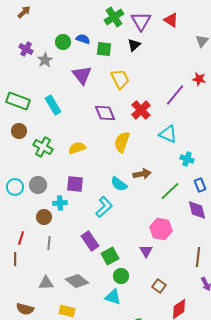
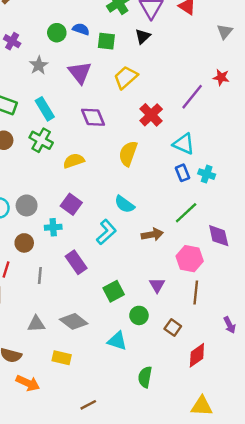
gray star: (45, 60) -> (39, 65), moved
yellow trapezoid: (120, 79) -> (126, 77), turned -105
purple diamond: (105, 113) -> (93, 117), moved
green cross: (43, 147) -> (41, 140), moved
brown arrow: (142, 174) -> (152, 234), moved
purple square: (75, 184) -> (71, 204), turned 30
blue rectangle: (200, 185) -> (182, 173), moved
brown circle: (44, 217) -> (24, 243), moved
pink hexagon: (161, 229) -> (190, 259), moved
purple rectangle: (90, 241) -> (76, 262), moved
brown line: (198, 257) -> (196, 292), moved
green circle: (121, 276) -> (139, 315), moved

